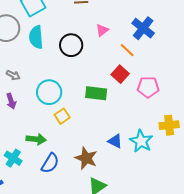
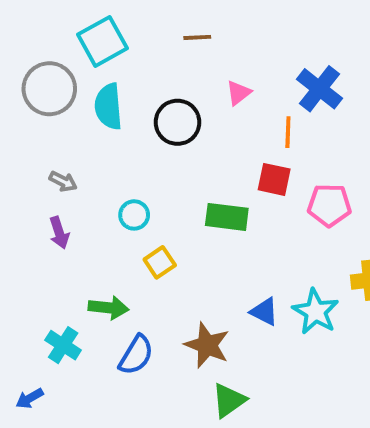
orange line: (127, 50) -> (288, 132), turned 49
red square: (120, 74) -> (274, 179), turned -30
cyan circle: (49, 92) -> (134, 215), size x0.6

